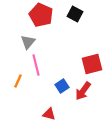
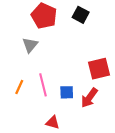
pink line: (36, 65) -> (43, 85), moved
blue square: (62, 86) -> (67, 92), turned 32

